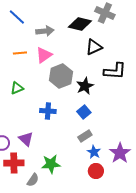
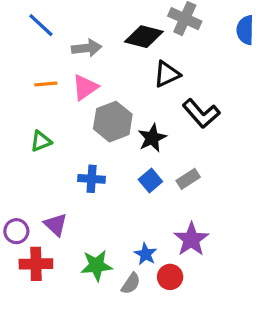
black L-shape: (115, 71) -> (201, 113), turned 45
gray rectangle: (85, 136) -> (188, 179), moved
blue star: (94, 152) -> (146, 254), moved
purple star: (120, 153) -> (191, 239), moved
gray semicircle: (33, 180) -> (131, 283), moved

